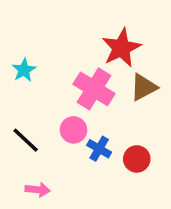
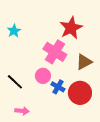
cyan star: (24, 70) -> (14, 31), moved
brown triangle: (144, 87) -> (84, 62), moved
red circle: (137, 159) -> (80, 93), size x1.5

